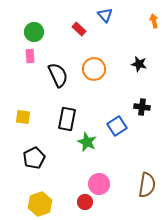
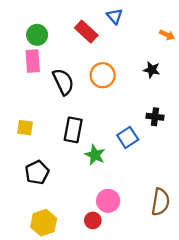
orange arrow: (154, 21) -> (167, 35), moved, turned 128
red rectangle: (79, 29) -> (86, 32), size x1.5
pink rectangle: (30, 56) -> (33, 61), size x1.5

